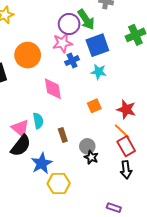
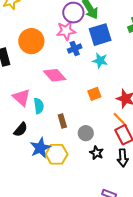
pink diamond: (53, 89) -> (55, 75), turned -35
pink triangle: (20, 128) -> (21, 97), moved
black semicircle: (21, 146) -> (21, 130), size x0.7
black star: (91, 157) -> (96, 153), moved
yellow hexagon: (59, 183) -> (57, 154), moved

